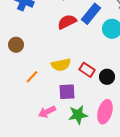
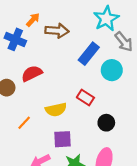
red semicircle: (67, 22) -> (32, 73), moved
red rectangle: (87, 70) -> (85, 98), moved

